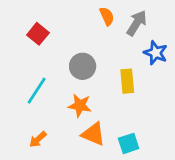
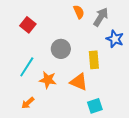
orange star: (80, 106) -> (48, 80), moved
orange triangle: (93, 134) -> (79, 82), moved

